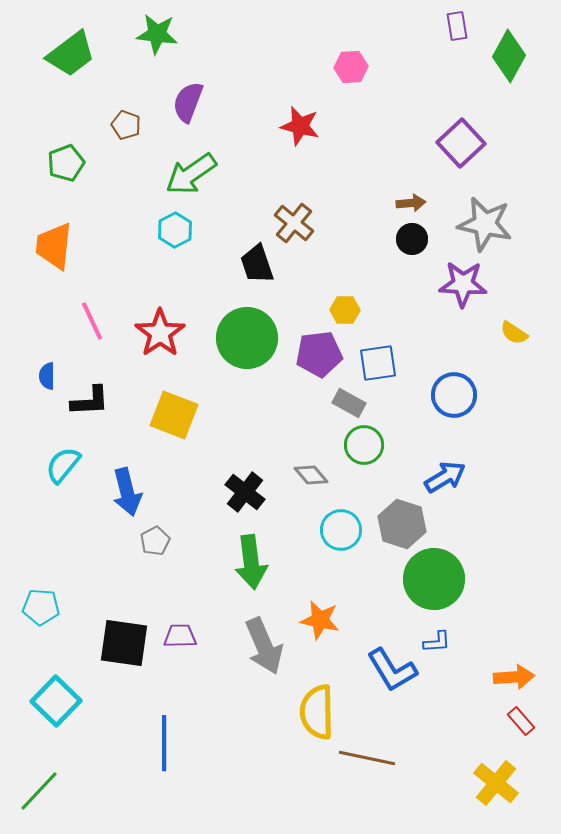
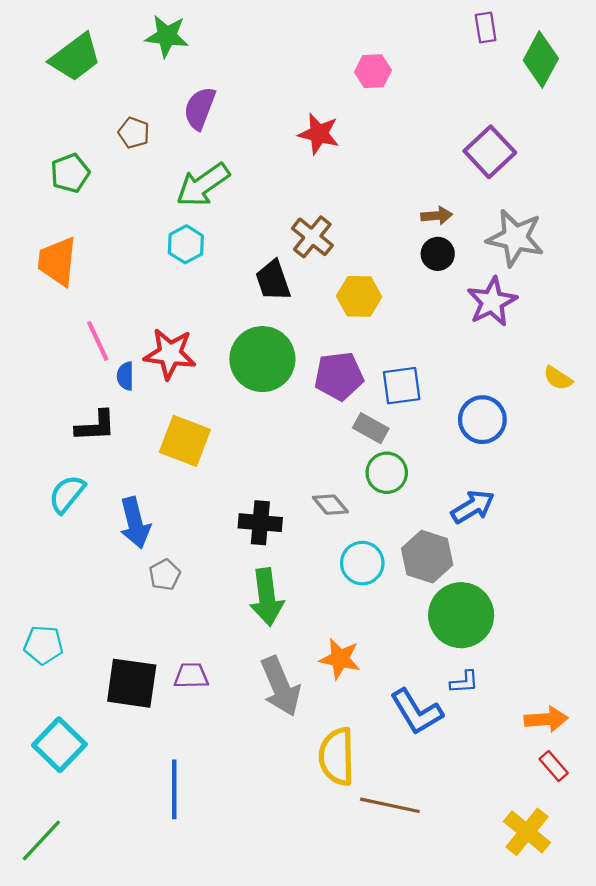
purple star: (463, 284) -> (492, 302), turned -30
yellow hexagon: (345, 310) -> (359, 296), moved, size x1.4
red star: (160, 333) -> (170, 354), turned -30
yellow semicircle: (514, 333) -> (558, 378), moved
blue semicircle: (47, 376) -> (125, 376), moved
black cross: (245, 492) -> (260, 523), turned -33

